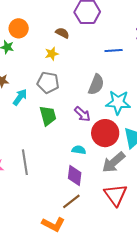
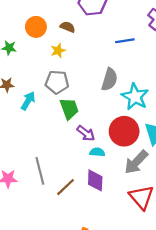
orange circle: (19, 28) -> (36, 27), moved
cyan star: (118, 102) -> (135, 97), turned 30
purple arrow: (82, 114) -> (86, 133), moved
green trapezoid: (48, 116) -> (69, 109), moved
brown line: (71, 201) -> (66, 187), moved

